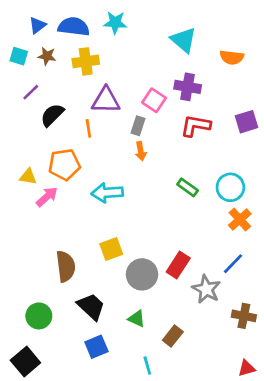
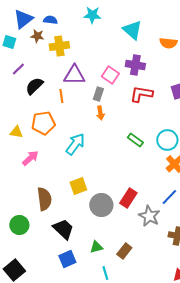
cyan star: (115, 23) -> (92, 15), moved
blue triangle: (38, 25) -> (23, 19), size x1.5
blue semicircle: (74, 27) -> (50, 20), size x0.6
brown star: (47, 56) -> (37, 36), moved
cyan arrow: (107, 193) -> (75, 144), turned 130
pink arrow: (47, 197) -> (30, 158), moved
green circle: (39, 316) -> (19, 225), moved
green triangle: (137, 319) -> (96, 247), moved, turned -40

